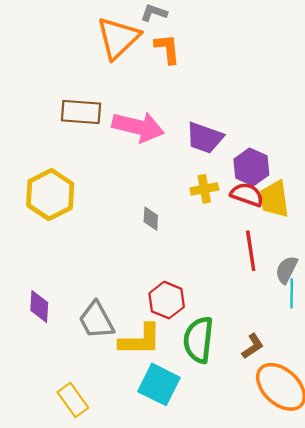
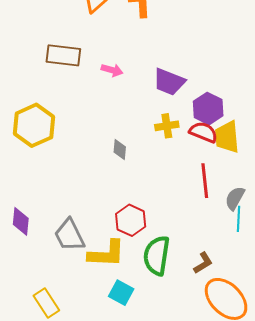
pink arrow: (138, 127) -> (112, 70), size x0.5
cyan square: (159, 384) -> (121, 293), size x0.7

